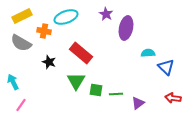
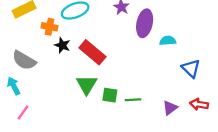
gray semicircle: (21, 43) -> (24, 60), moved
cyan semicircle: (148, 53) -> (168, 41), moved
black star: (49, 62) -> (62, 45), moved
purple triangle: (138, 103) -> (170, 108), moved

